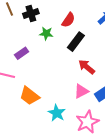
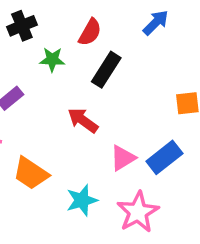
red arrow: (87, 67) -> (83, 120), moved
cyan star: (57, 113) -> (82, 200), turned 30

